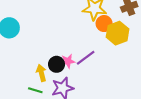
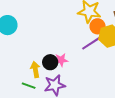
purple line: (86, 58) -> (91, 43), moved

